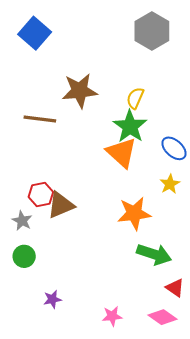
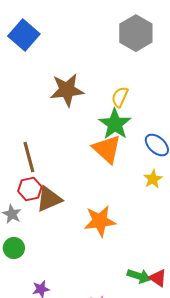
brown line: (40, 119) -> (29, 157), moved, turned 68
orange star: (134, 213) -> (100, 221), moved
green arrow: (154, 254) -> (139, 276), moved, size x0.7

